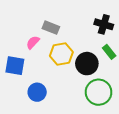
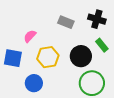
gray rectangle: (51, 28) -> (66, 22), moved
yellow hexagon: (61, 54) -> (48, 57), moved

